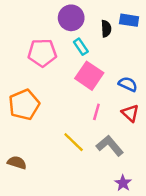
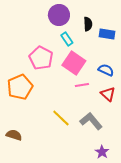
blue rectangle: (129, 20) -> (107, 34), moved
pink pentagon: (42, 53) -> (41, 58), moved, turned 30
pink line: (96, 112) -> (82, 85), moved, turned 64

